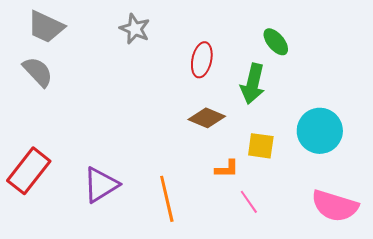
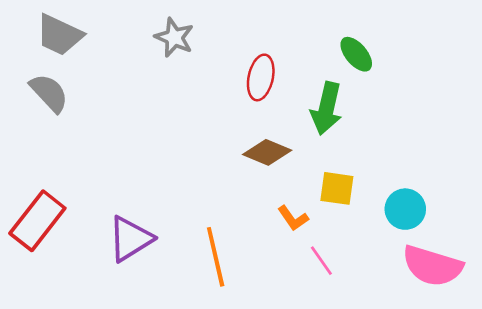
cyan circle: (320, 131) -> (405, 209), moved, size x0.7
orange L-shape: (227, 169) -> (293, 218), turned 55

